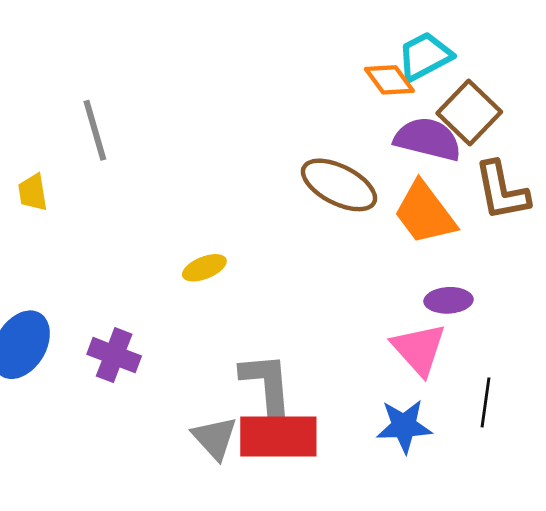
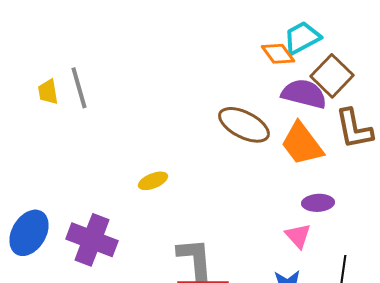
yellow trapezoid: (33, 192) -> (48, 92), moved
pink triangle: (419, 349) -> (298, 236), size x0.7
purple cross: (114, 355) -> (92, 240), size x1.4

